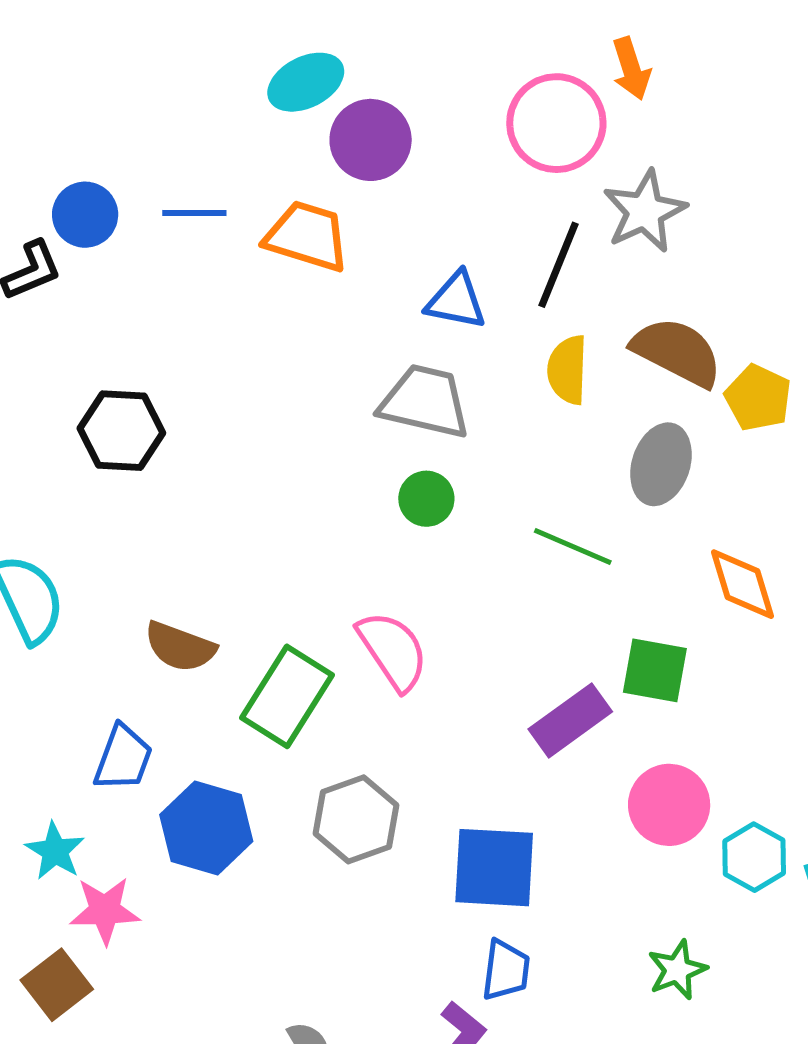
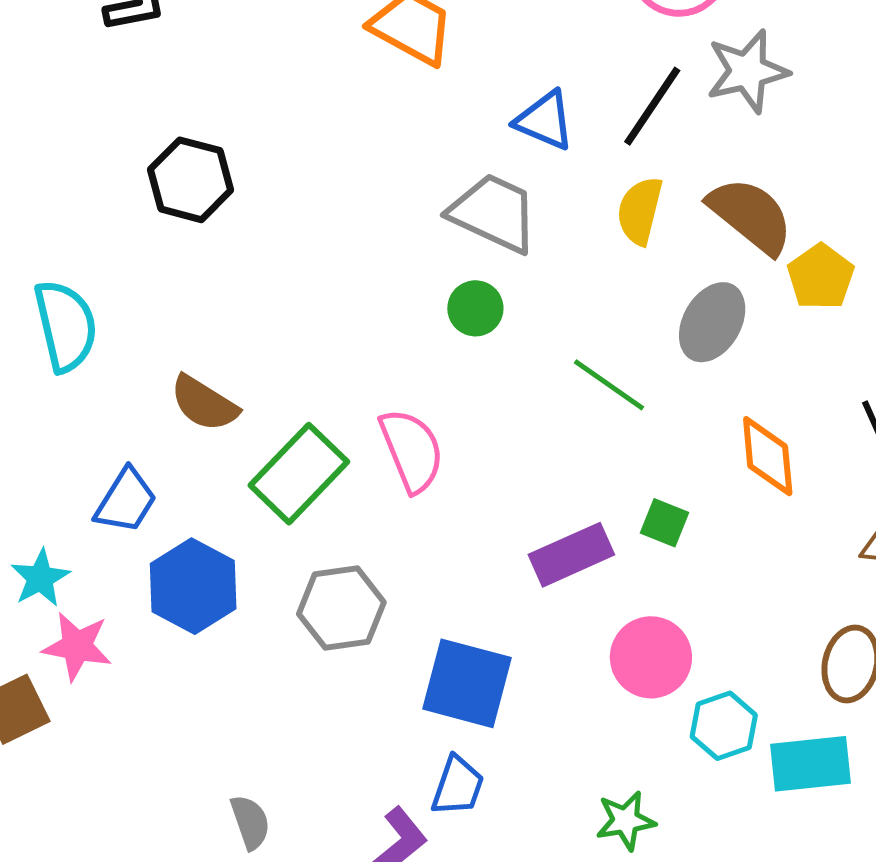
green square: (655, 670) -> (664, 523), size x0.7

